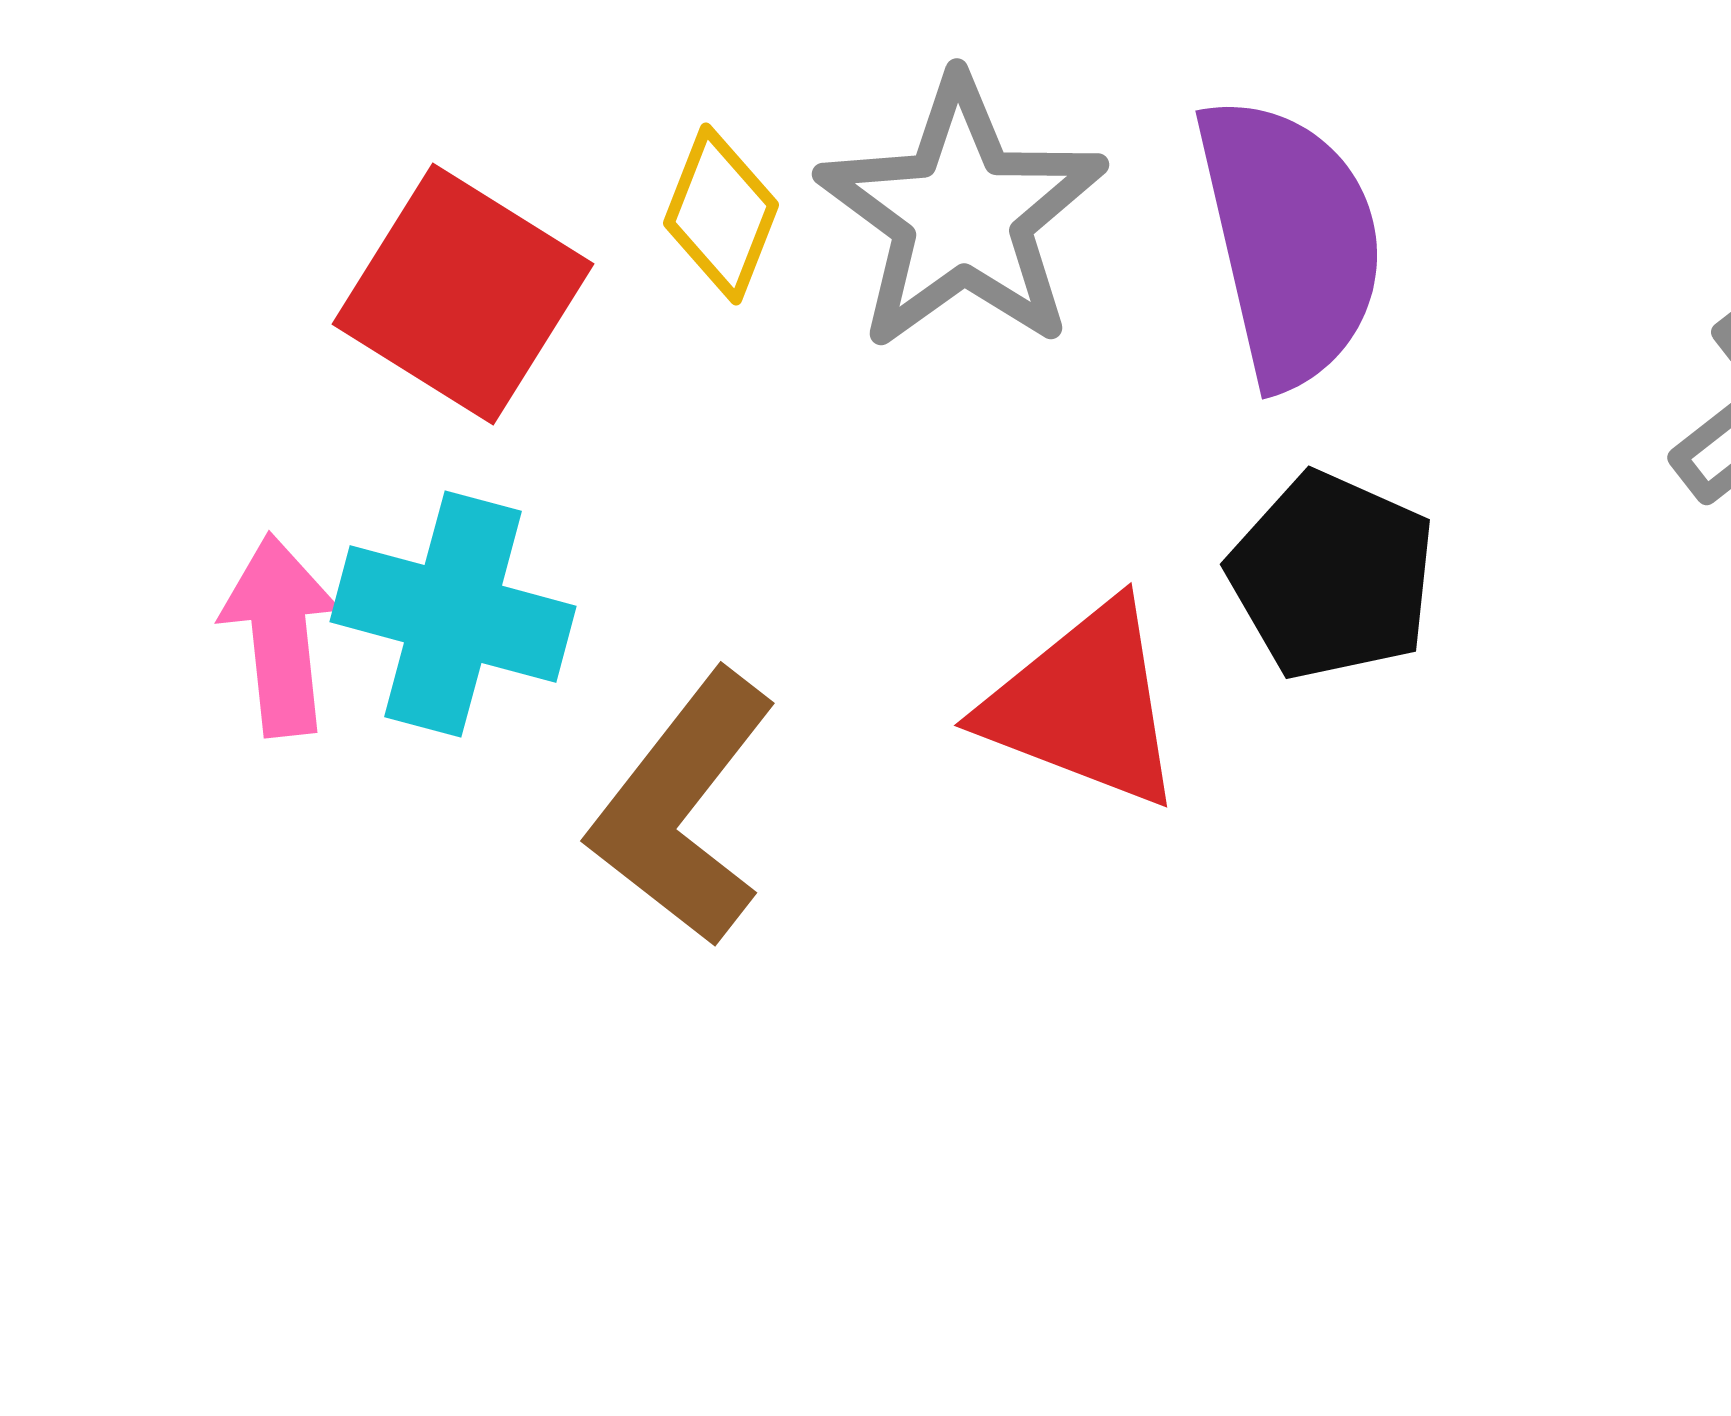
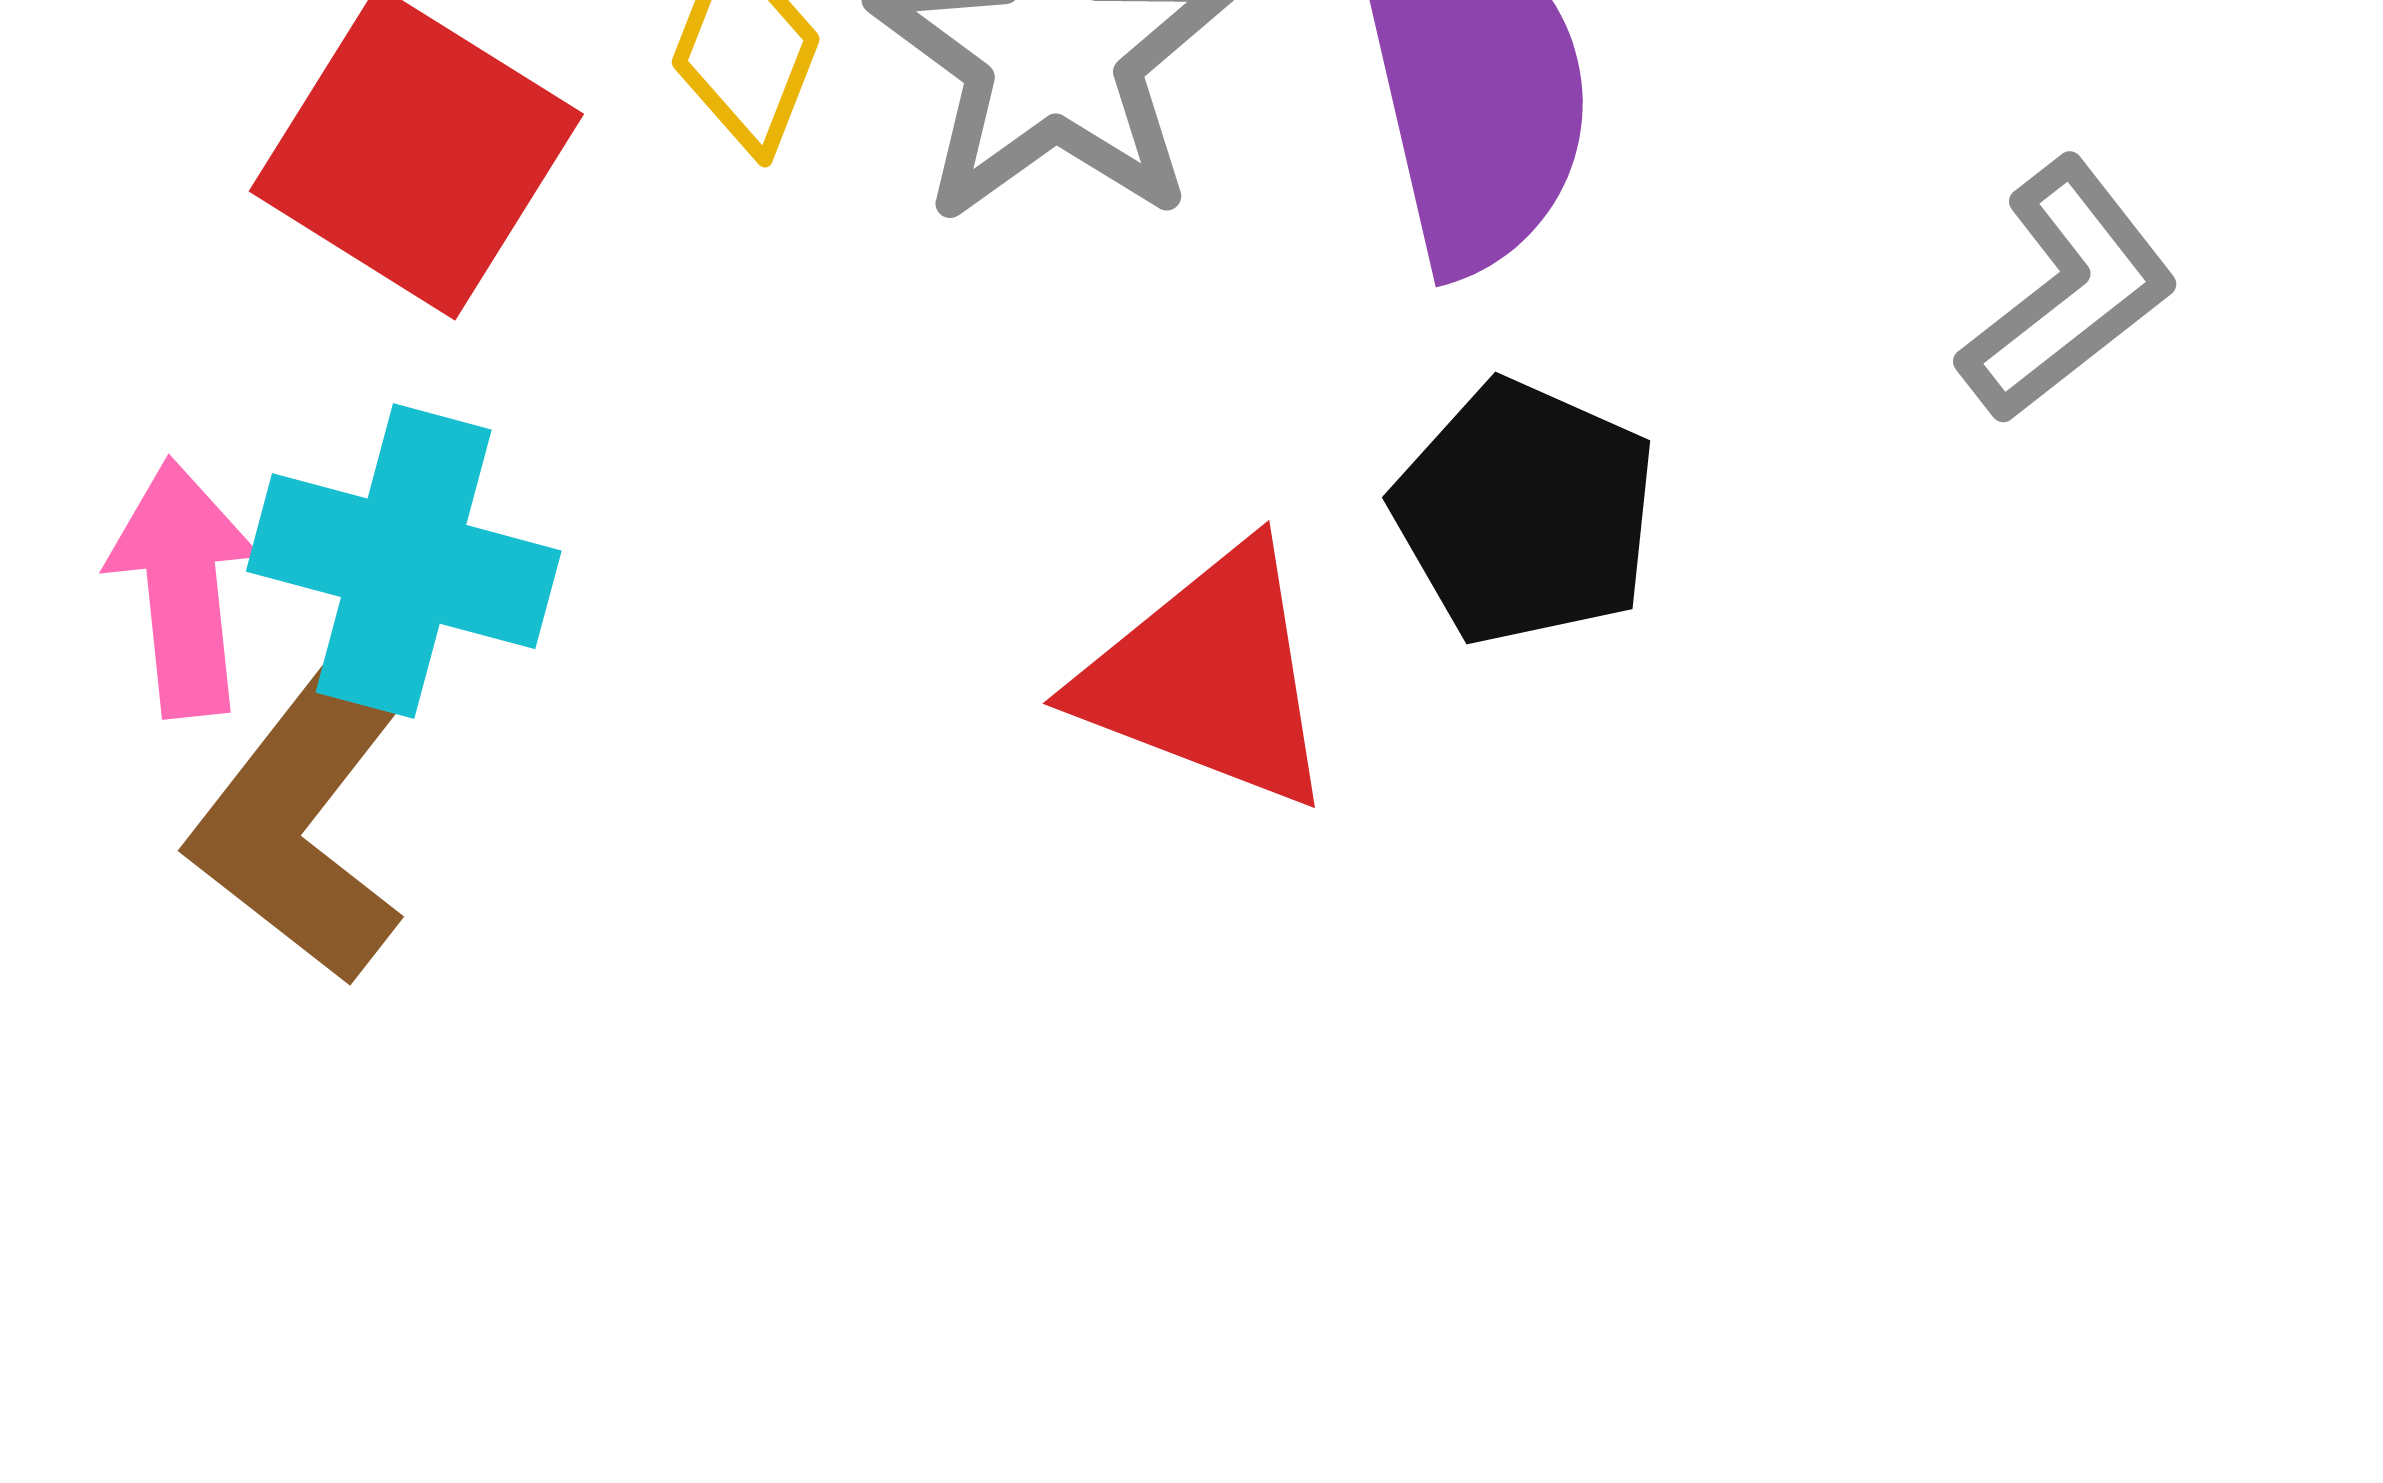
brown L-shape: (683, 808) -> (309, 809), moved

